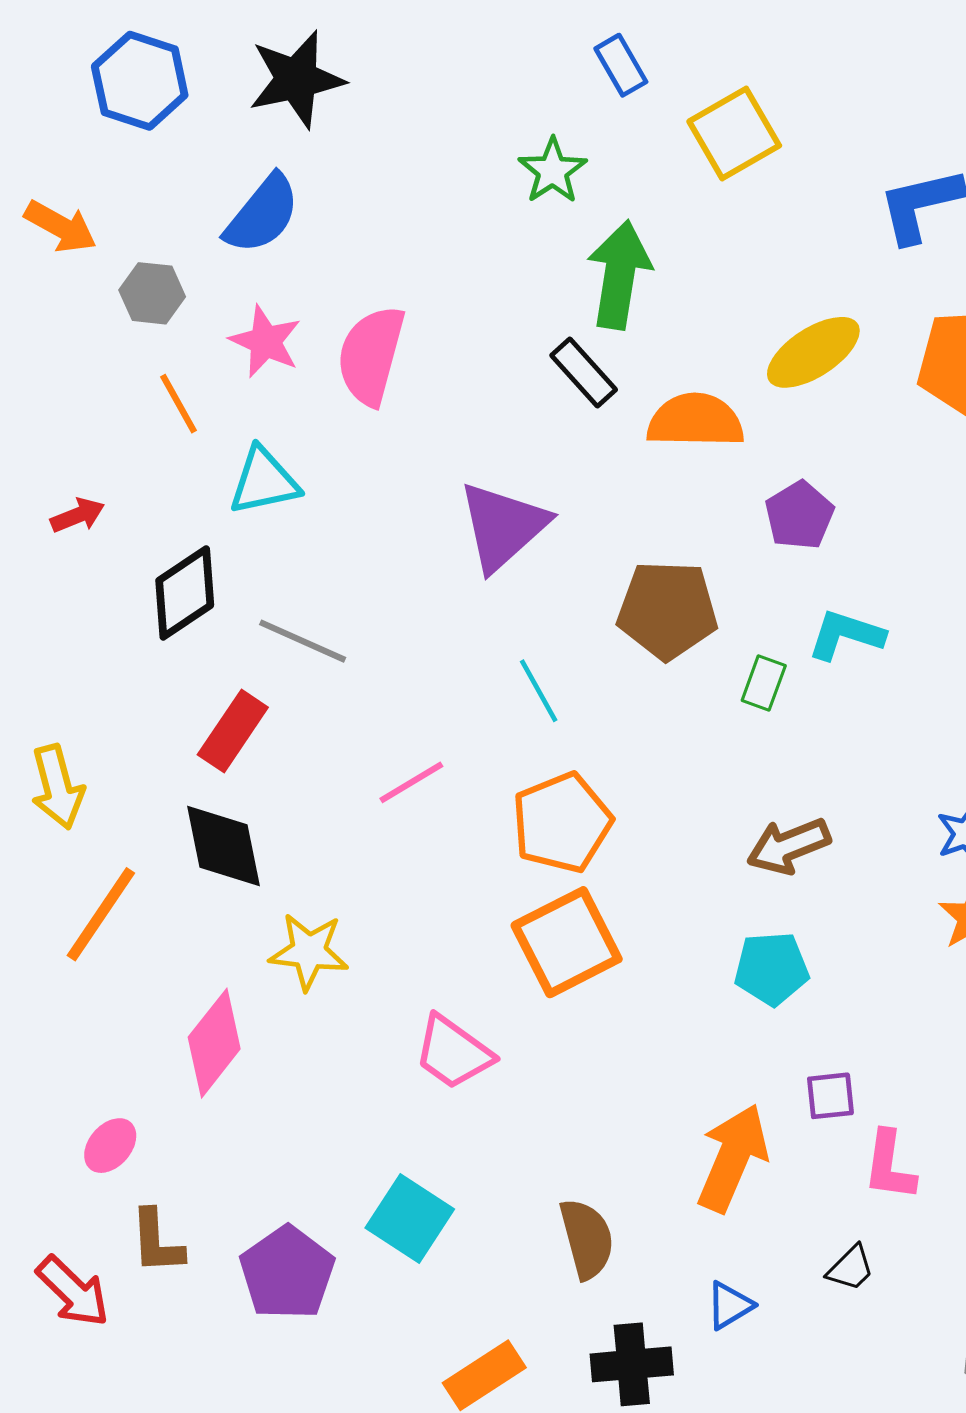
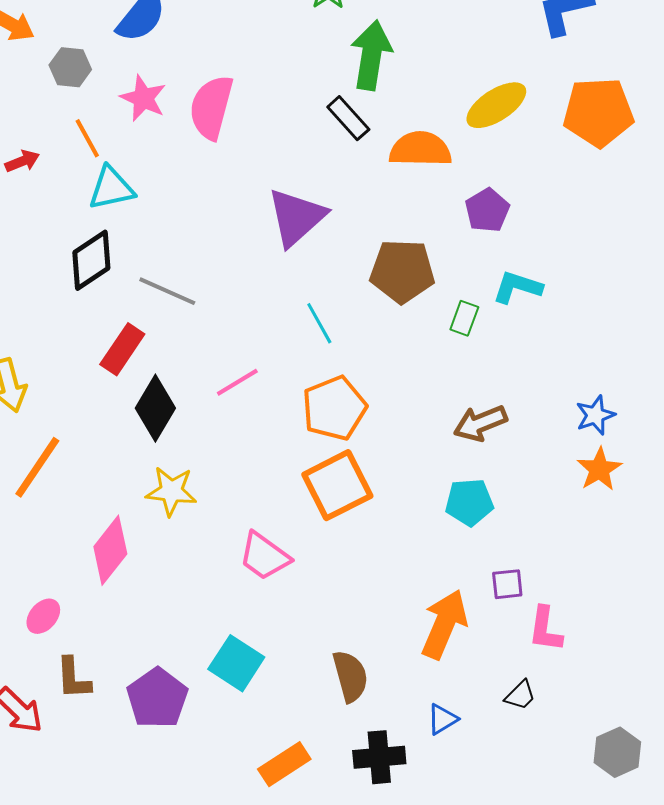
cyan triangle: (264, 481) -> (111, 188), moved
red arrow: (78, 515) -> (22, 161), moved
black diamond: (224, 846) -> (155, 408), moved, turned 42

